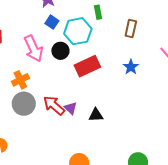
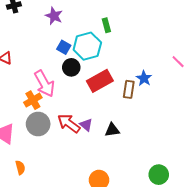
blue square: (52, 22) -> (64, 47), moved
brown rectangle: (131, 29) -> (129, 89), moved
pink arrow: (34, 49) -> (44, 84), moved

